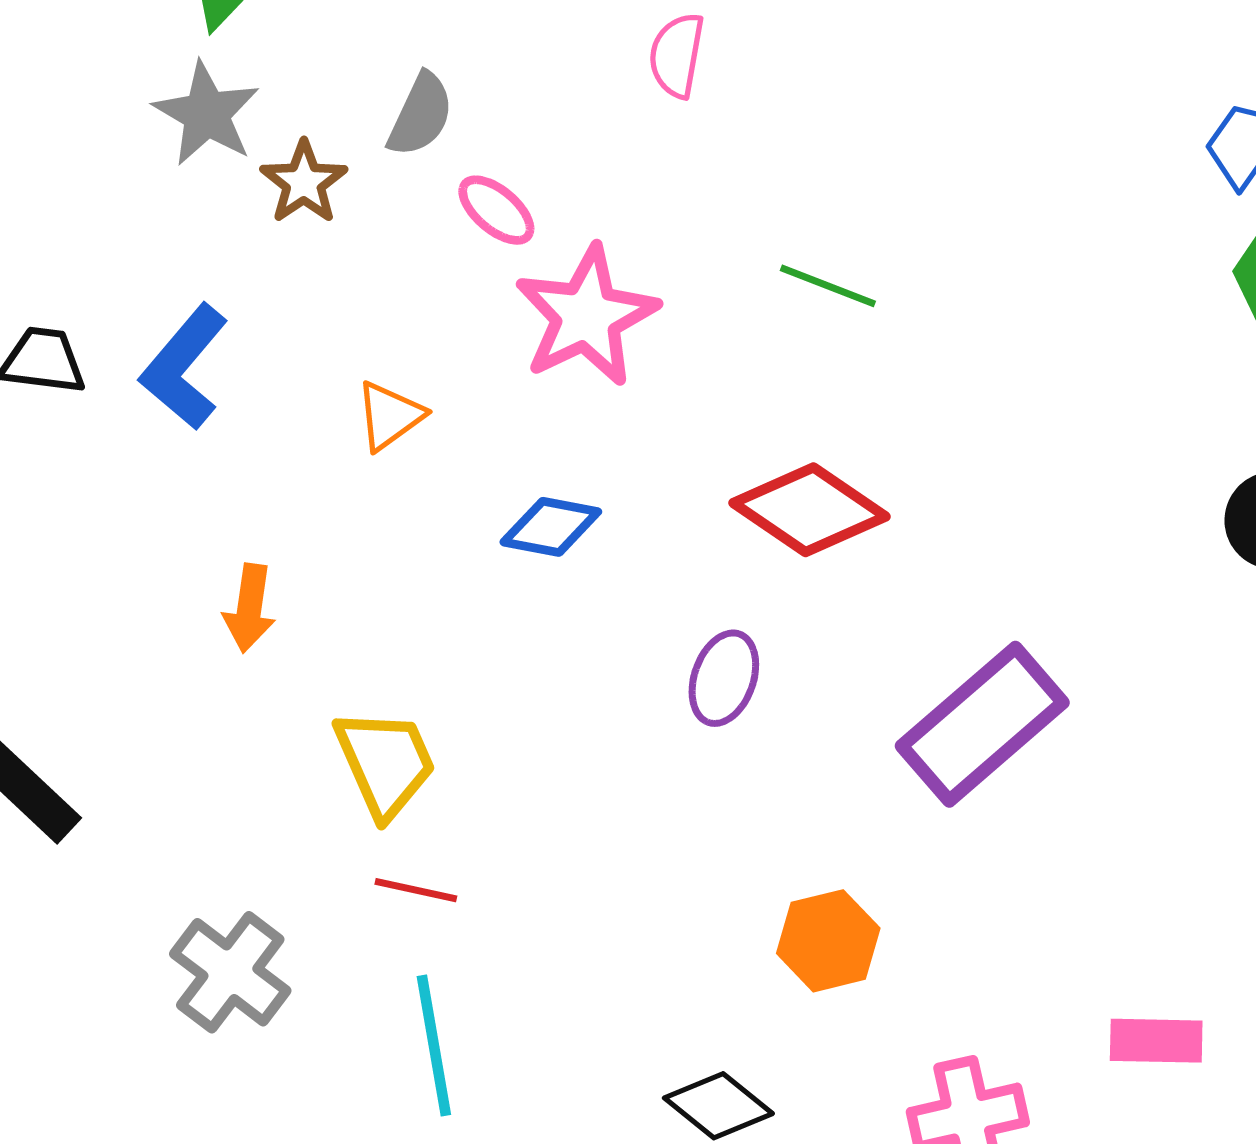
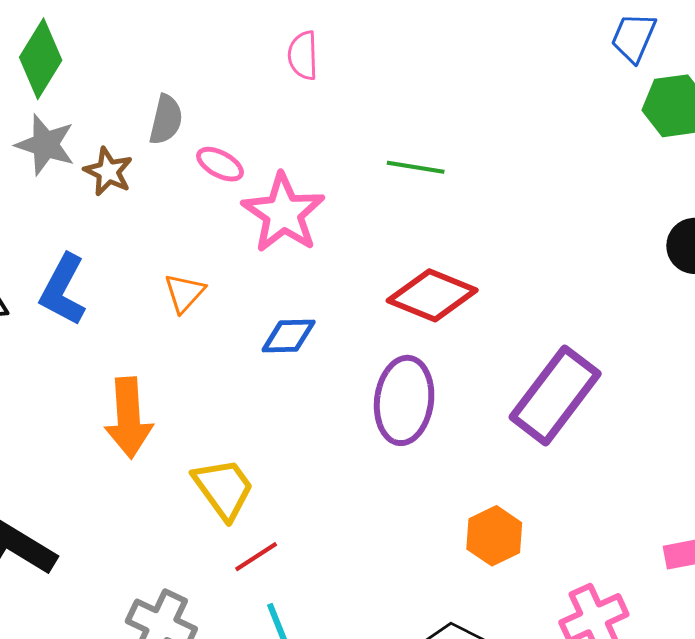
orange arrow: (249, 608) -> (129, 418), size x1.6
purple ellipse: (724, 678) -> (404, 400), size x1.6
red line: (416, 890) -> (256, 557), turned -33

